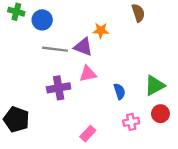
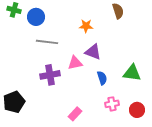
purple triangle: (83, 47) -> (93, 52), moved
green triangle: (155, 86) -> (132, 73), turned 36
red circle: (160, 114) -> (137, 110), moved
black pentagon: (16, 120) -> (14, 102), turned 30

